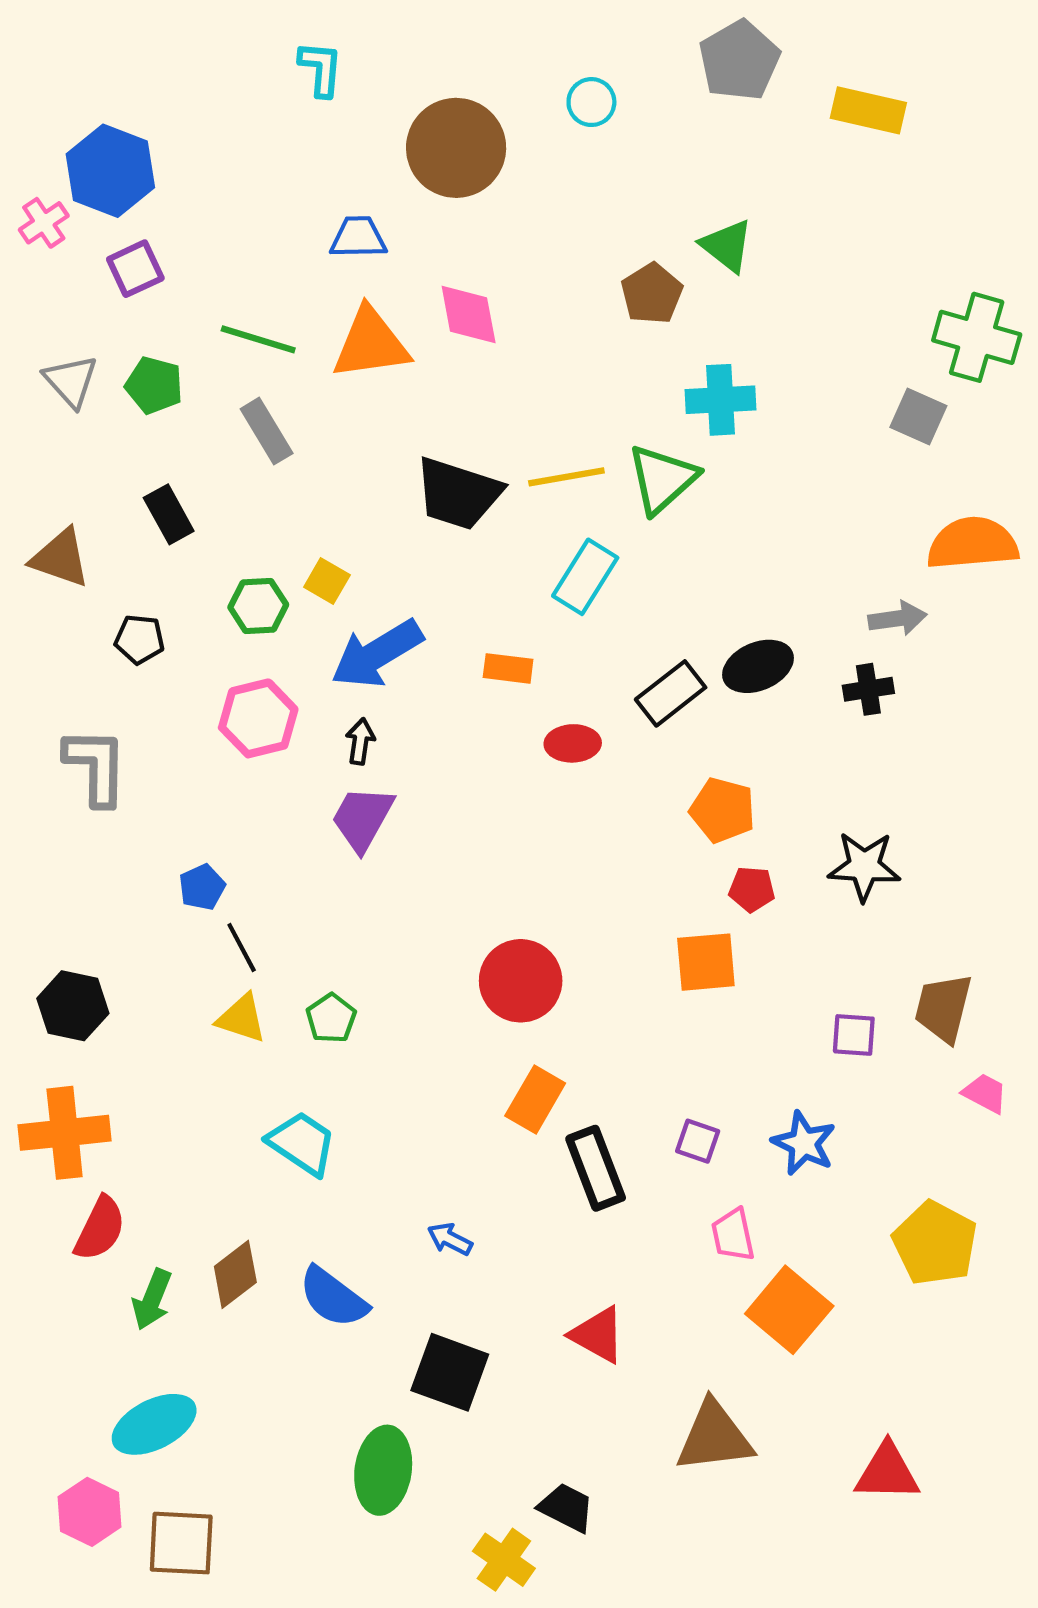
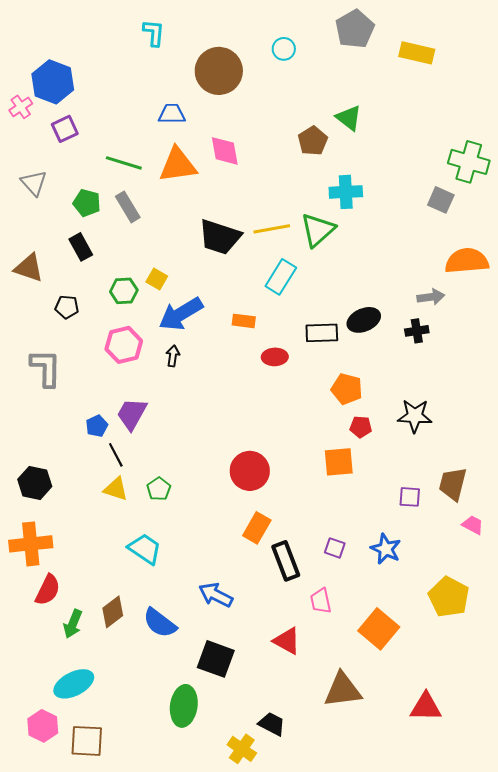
green pentagon: (154, 385) -> (87, 203), moved
black rectangle: (671, 693) -> (322, 333), turned 36
purple trapezoid: (362, 818) -> (132, 414), moved
pink trapezoid: (733, 1235) -> (321, 601), moved
blue arrow: (450, 1239) -> (216, 595), size x1.6

